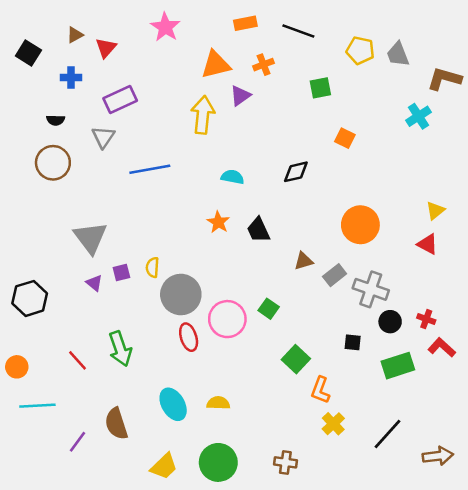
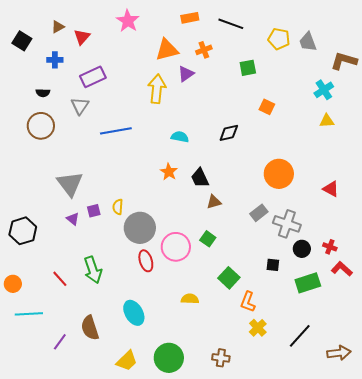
yellow triangle: (435, 211) -> (327, 121), moved, turned 35
brown triangle: (304, 261) -> (214, 202), moved
yellow semicircle: (218, 403) -> (190, 299), moved

